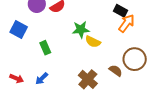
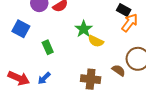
green star: (81, 30) -> (84, 29), turned -30
red arrow: (17, 78) -> (19, 78), size x1.5
brown cross: (88, 79) -> (91, 79), turned -36

